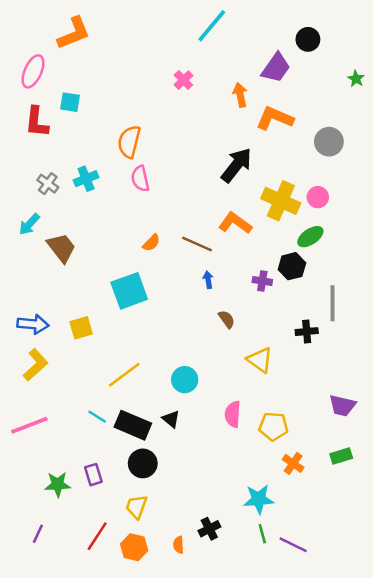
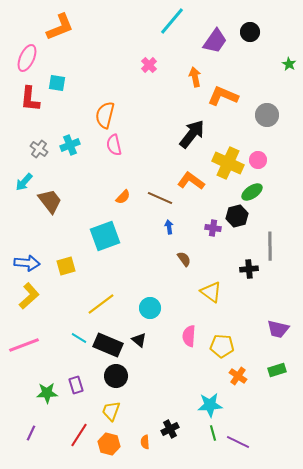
purple trapezoid: (276, 68) -> (215, 41), moved

